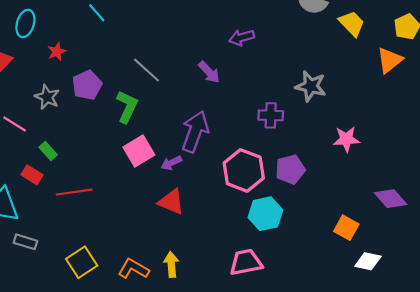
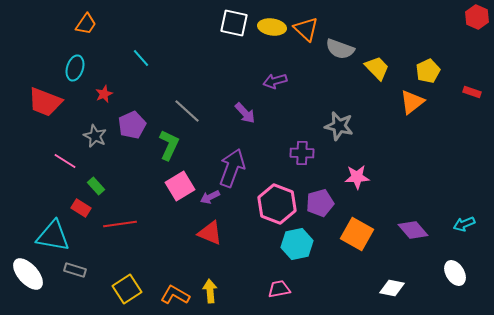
pink star: (346, 139) -> (357, 177), moved
orange square: (346, 228) -> (357, 234), moved, size x1.4
pink trapezoid: (246, 262) -> (279, 289), size x0.7

